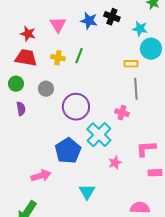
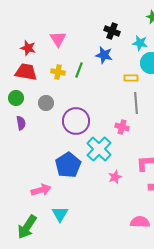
blue star: (89, 21) -> (104, 55), moved
cyan triangle: (87, 192) -> (60, 214), moved

